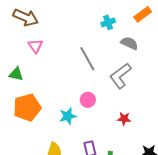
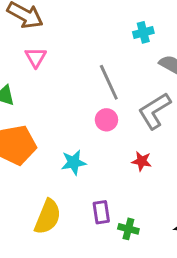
pink circle: (88, 100) -> (106, 120), moved
red star: (124, 119) -> (142, 161), moved

